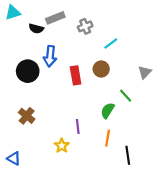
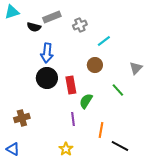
black circle: (28, 71) -> (47, 78), moved
red rectangle: (76, 75) -> (71, 85), moved
green semicircle: (108, 111) -> (86, 101), moved
brown cross: (27, 116) -> (22, 118), moved, turned 35
yellow star: (62, 146) -> (66, 149), moved
black line: (128, 155) -> (120, 146), turned -54

